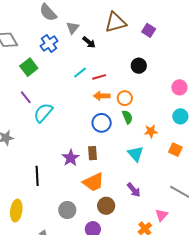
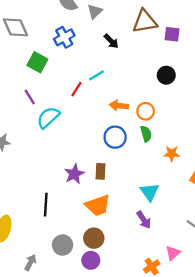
gray triangle: (73, 28) -> (95, 11), moved
purple square: (149, 30) -> (172, 34), moved, turned -32
green square: (29, 67) -> (37, 62), turned -30
red line: (99, 77) -> (77, 89), moved, turned -48
cyan triangle: (136, 154) -> (150, 192), moved
black line: (37, 176) -> (46, 205), moved
brown circle: (106, 206) -> (94, 238), moved
gray circle: (67, 210) -> (63, 245), moved

